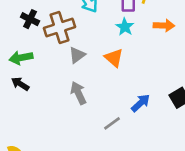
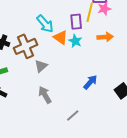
orange triangle: (114, 58) -> (61, 37), moved
blue arrow: (141, 103) -> (90, 82), moved

